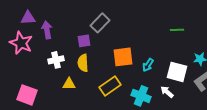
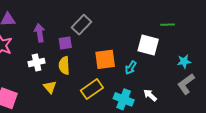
purple arrow: (47, 30) -> (40, 33), moved
green line: (177, 30) -> (168, 25), moved
white square: (177, 72) -> (148, 45), moved
yellow triangle: (69, 84) -> (50, 87), turned 48

